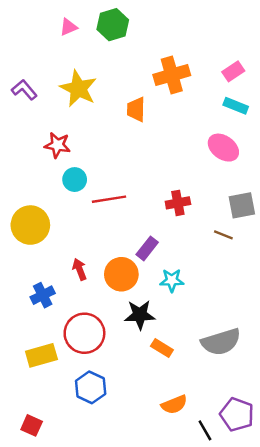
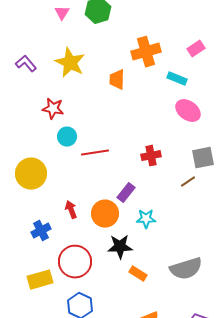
pink triangle: (68, 27) -> (62, 13), turned -35
cyan rectangle: (236, 106) -> (177, 79), moved
brown line: (223, 235) -> (188, 182), turned -56

